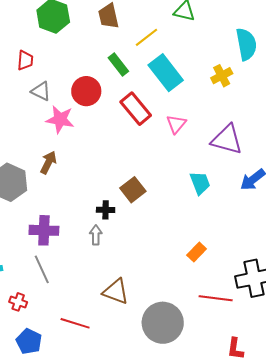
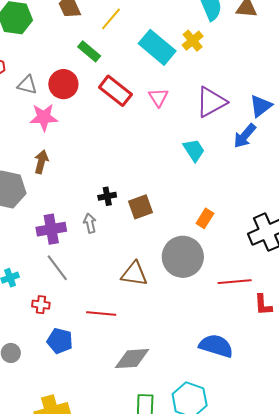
cyan rectangle: (166, 73) -> (157, 47), moved
gray triangle: (41, 91) -> (27, 85), moved
purple triangle: (227, 140) -> (211, 102), turned -32
brown square: (133, 190) -> (140, 207), moved, turned 30
gray arrow: (96, 235) -> (90, 223), moved
red line: (216, 298) -> (235, 282), moved
gray circle: (163, 323) -> (183, 257), moved

